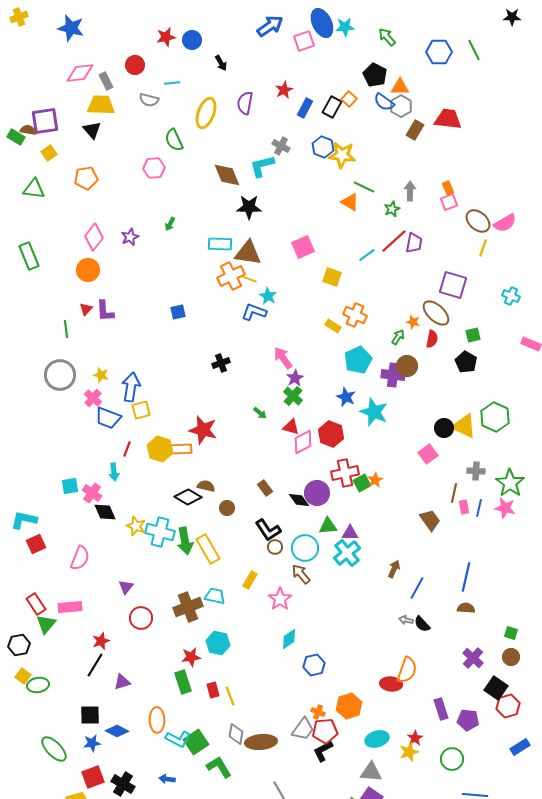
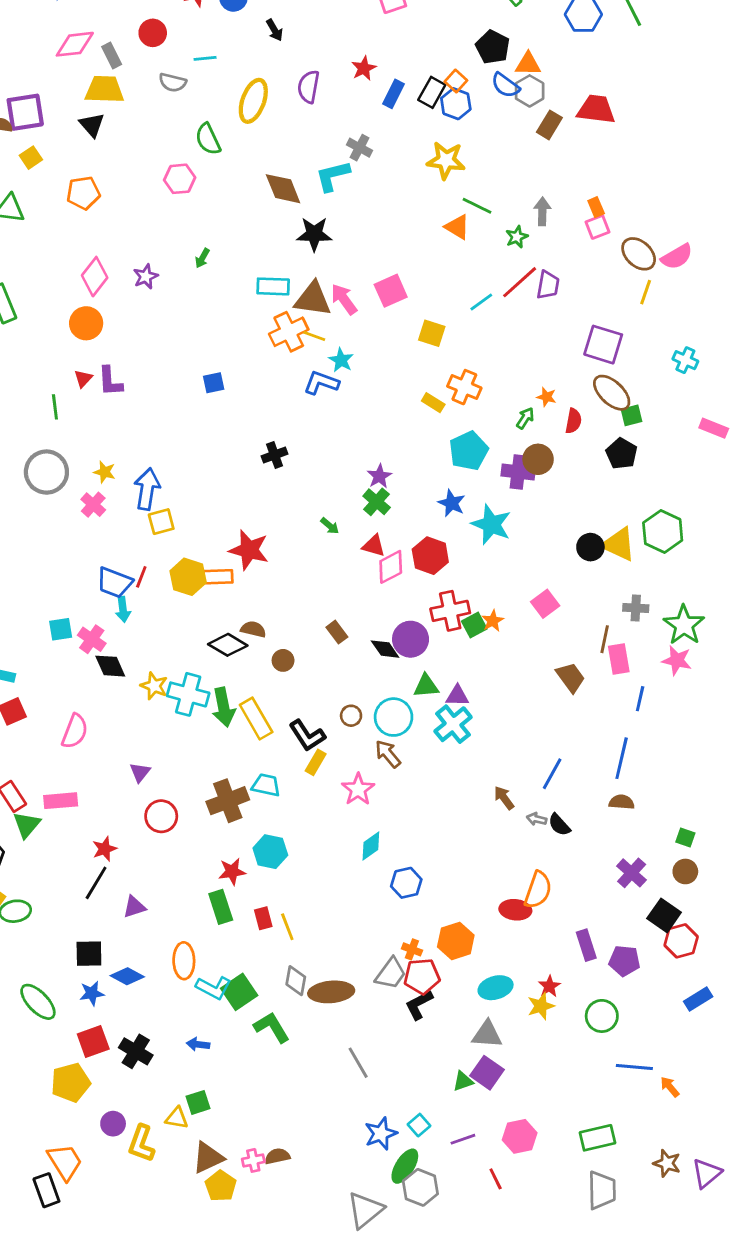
blue hexagon: (323, 147) -> (456, 104), moved
brown ellipse: (436, 313) -> (612, 393), moved
pink arrow: (283, 358) -> (344, 299), moved
blue trapezoid: (108, 418) -> (114, 583), moved
pink square: (428, 454) -> (545, 604), moved
pink rectangle: (464, 507) -> (619, 659), size x1.5
blue line: (479, 508) -> (640, 699), moved
black L-shape: (268, 530) -> (307, 736), moved
brown arrow: (394, 569) -> (504, 798), moved, turned -60

